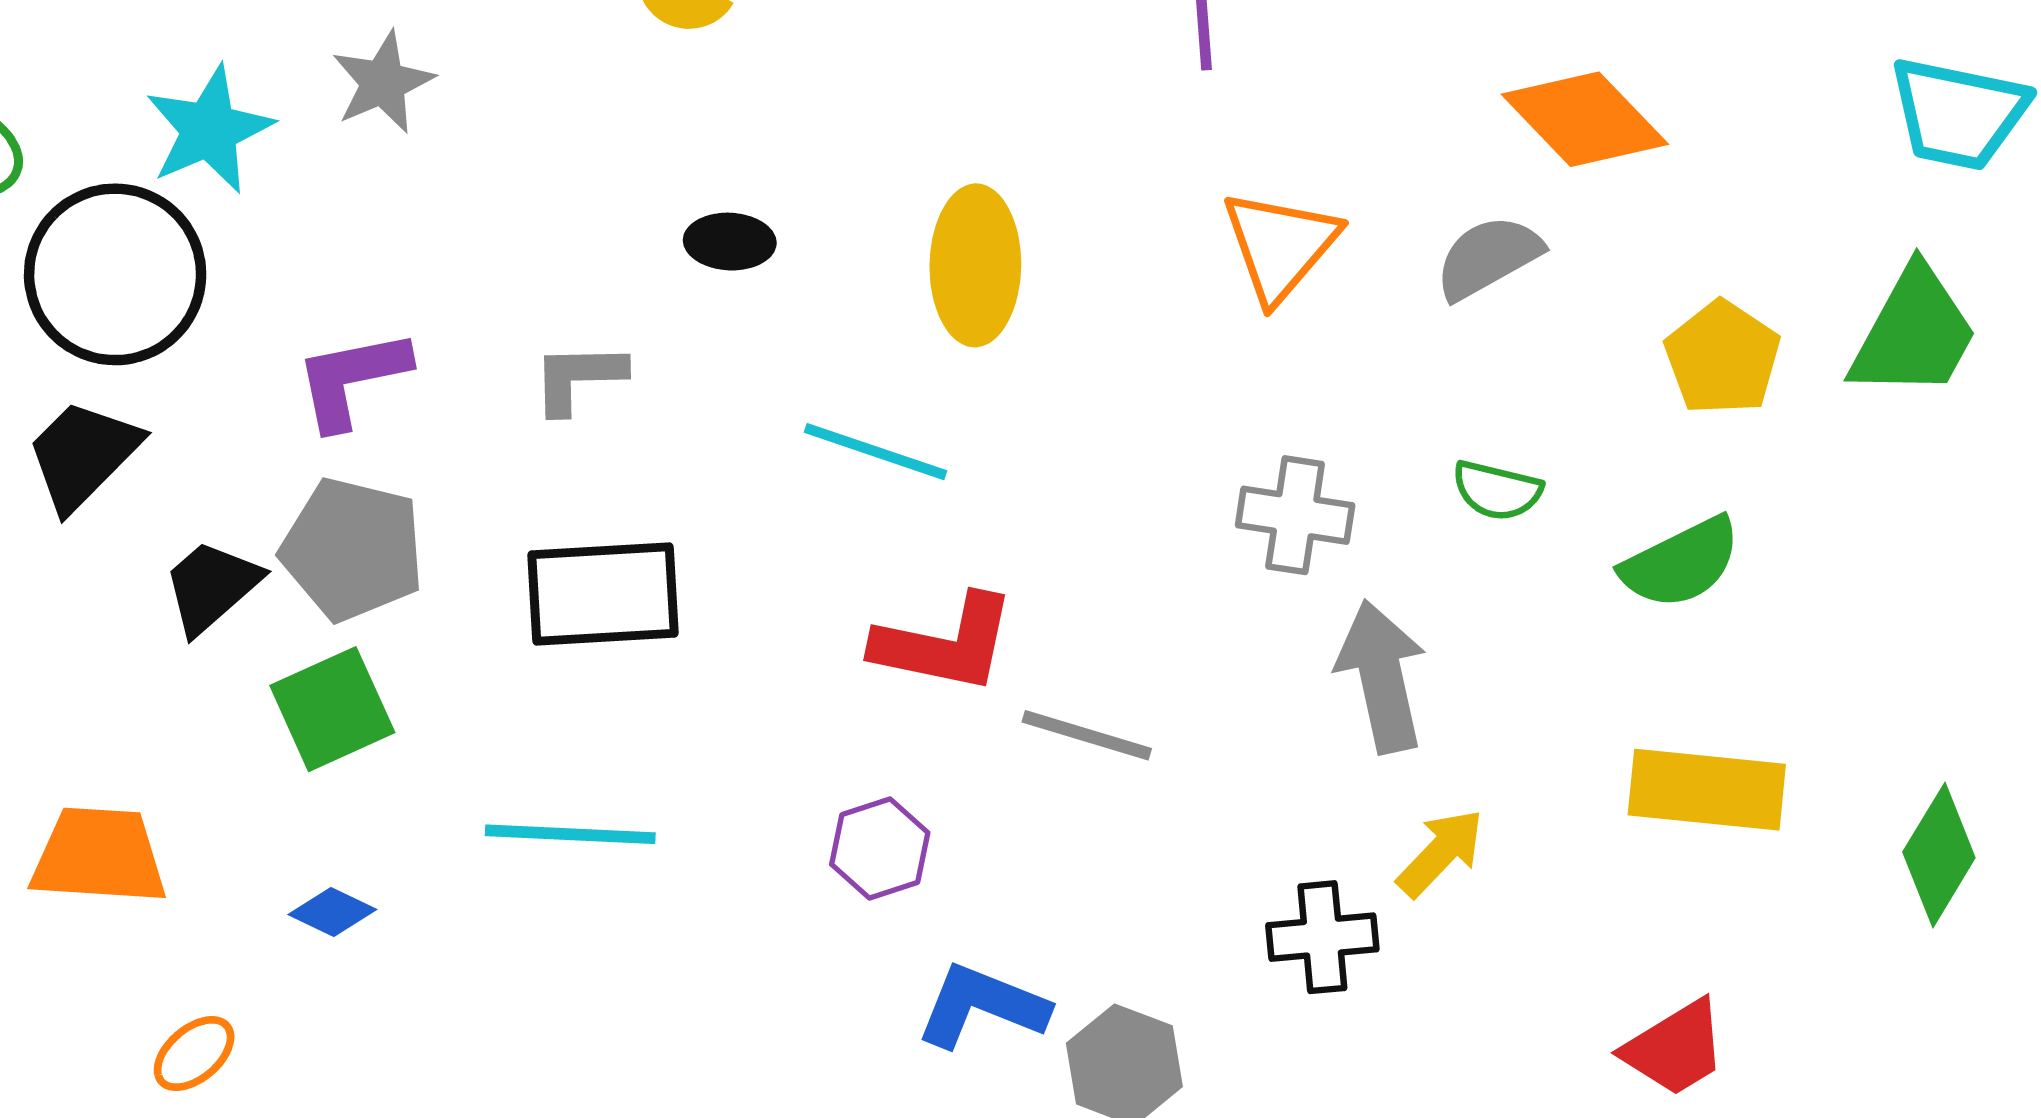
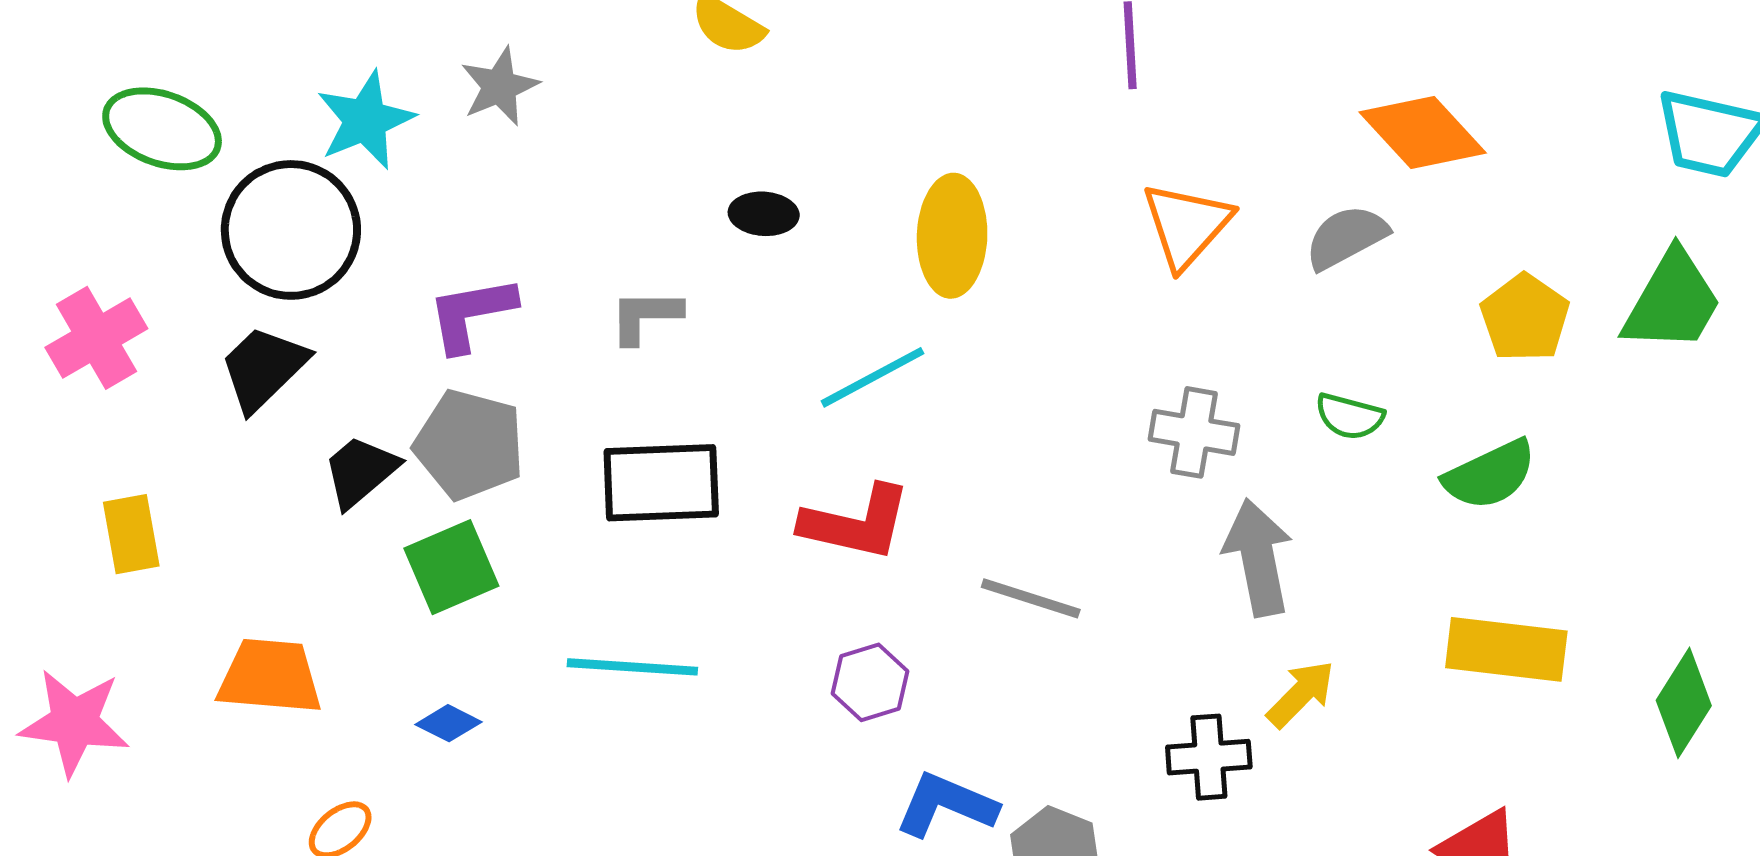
cyan line: (875, 452) -> (873, 377), turned -48
red L-shape: (945, 644) -> (856, 523), moved

